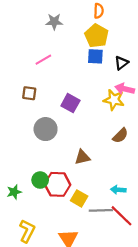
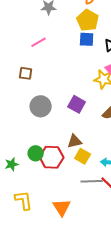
purple square: (70, 103) -> (77, 104), moved
brown triangle: (82, 157) -> (75, 141), moved
yellow square: (79, 198) -> (83, 156), moved
yellow L-shape: (27, 231) -> (24, 200), turned -35

